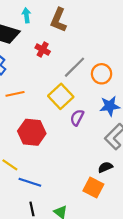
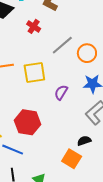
yellow square: (61, 96) -> (34, 73), moved, turned 30
red hexagon: (32, 132) -> (27, 122), moved

